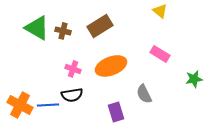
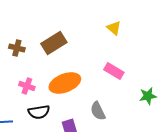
black semicircle: (72, 95) -> (39, 112), moved

